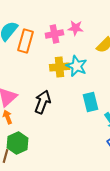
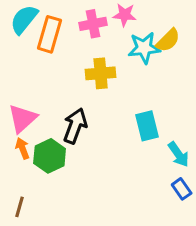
cyan star: (76, 66) -> (144, 48), moved, turned -30
green hexagon: (17, 143) -> (50, 156), moved

